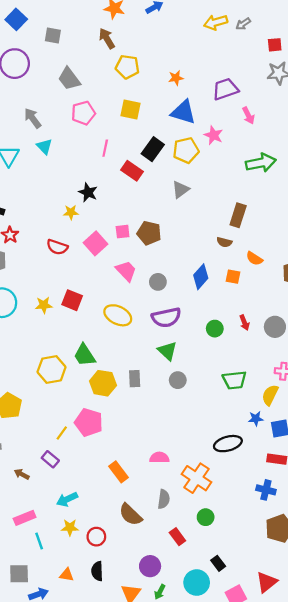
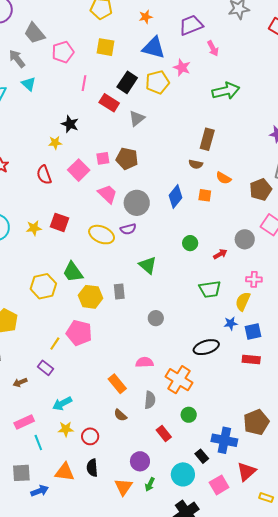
gray trapezoid: (69, 79) -> (35, 33), moved
gray triangle: (181, 190) -> (137, 118), moved
red semicircle: (57, 247) -> (44, 175), turned 54
gray circle: (158, 282) -> (137, 203), size x1.6
purple semicircle: (166, 317) -> (128, 229), moved, size x0.6
red arrow: (244, 323) -> (220, 254), moved, turned -96
gray circle: (178, 380) -> (156, 318), moved
orange rectangle: (119, 472) -> (117, 384), moved
brown arrow: (22, 474) -> (20, 382), turned -48
blue cross: (266, 490) -> (224, 440), moved, size x1.4
brown semicircle: (130, 515) -> (120, 415), size x0.6
orange triangle: (67, 575) -> (65, 472), size x1.5

